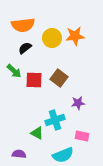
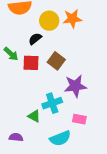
black semicircle: (25, 48) -> (35, 39), moved
purple star: (78, 103) -> (75, 86), size x1.6

